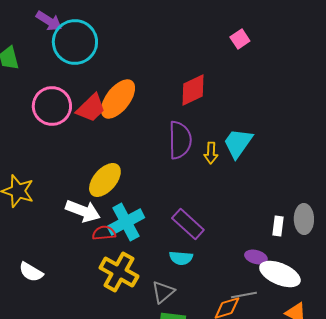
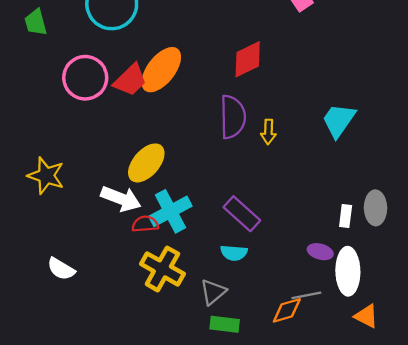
cyan trapezoid: (238, 143) -> (339, 120), moved
white ellipse: (280, 274) -> (348, 271), turned 66

